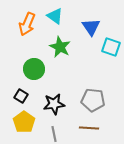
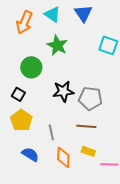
blue triangle: (91, 27) -> (83, 13), moved
black star: (54, 104) -> (63, 91), moved

